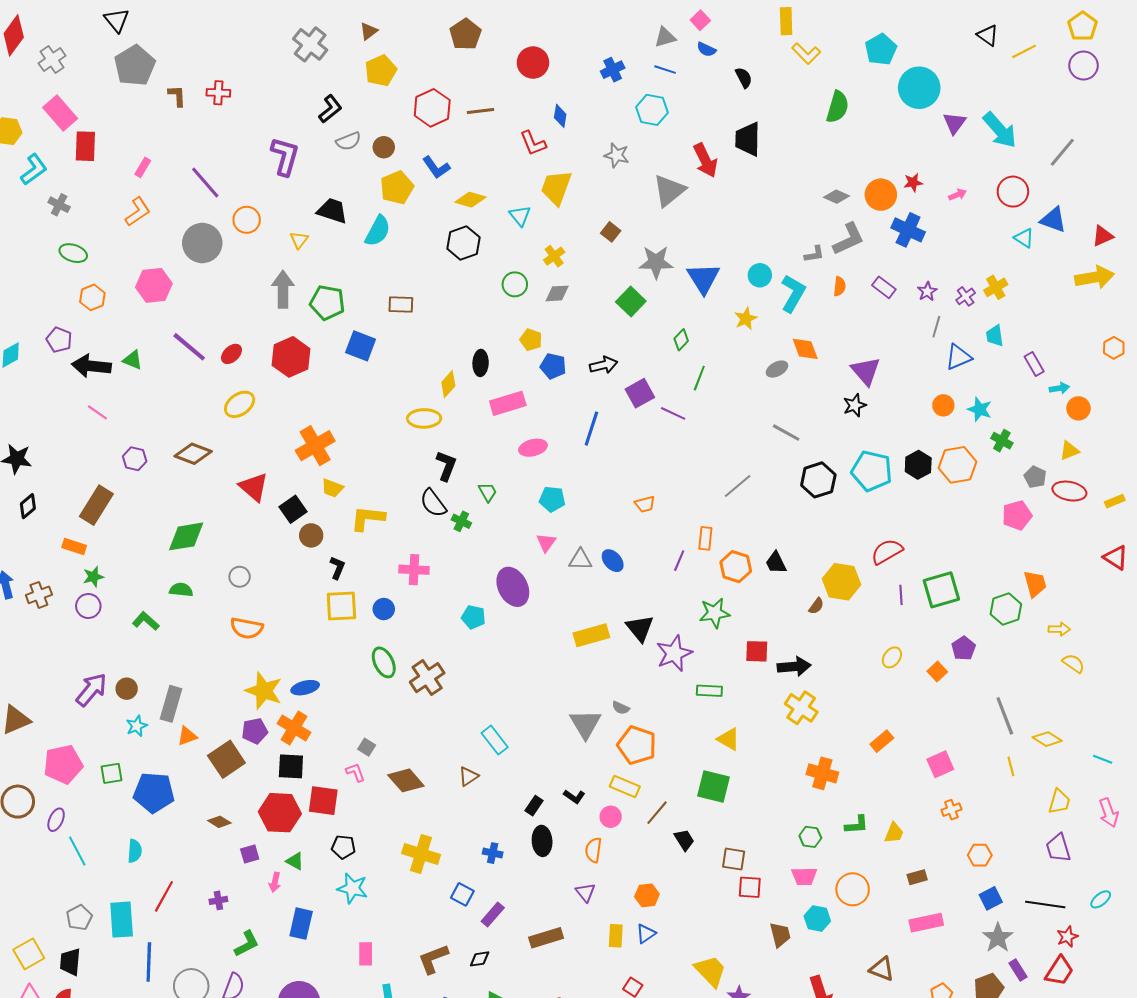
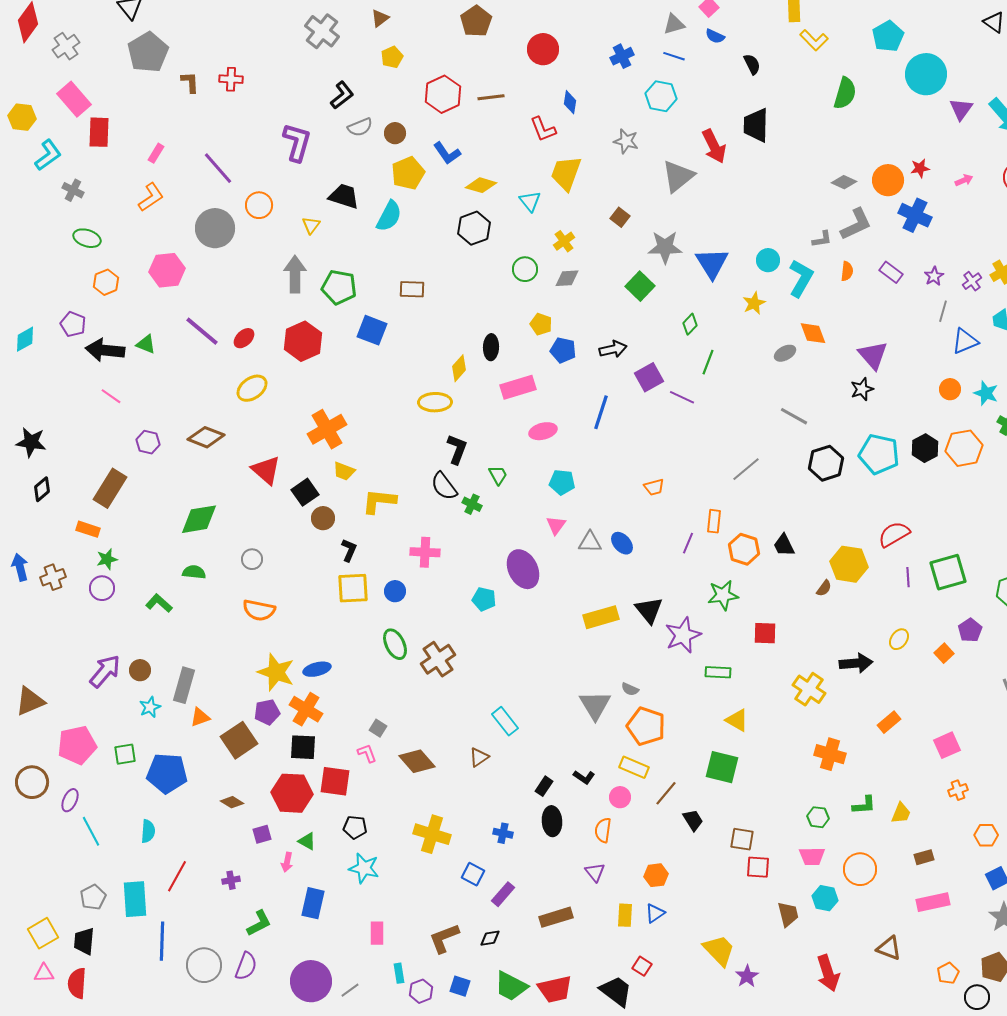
yellow pentagon: (381, 71) -> (392, 57), size x0.7
black arrow: (794, 666) -> (856, 663), moved

